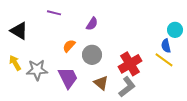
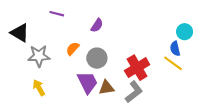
yellow arrow: (15, 63) -> (39, 88), moved
gray star: (37, 70) -> (39, 56), moved
purple trapezoid: (68, 78) -> (87, 82), moved
brown triangle: (101, 83) -> (106, 88), turned -49

